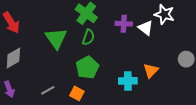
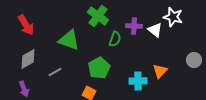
green semicircle: (88, 37) -> (115, 39), moved
green triangle: (56, 38) -> (69, 40), turned -35
gray line: (48, 90) -> (55, 72), moved

